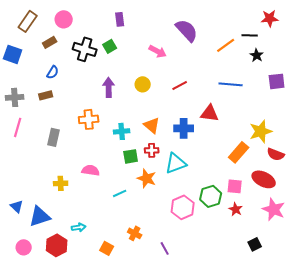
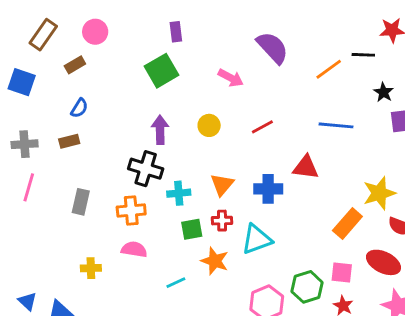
green square: (110, 46) -> (161, 71), size x1.6
black cross: (85, 49) -> (146, 169), moved
black star: (257, 55) -> (383, 92), moved
orange cross: (89, 119) -> (131, 210), moved
orange triangle: (152, 125) -> (222, 185), turned 30

